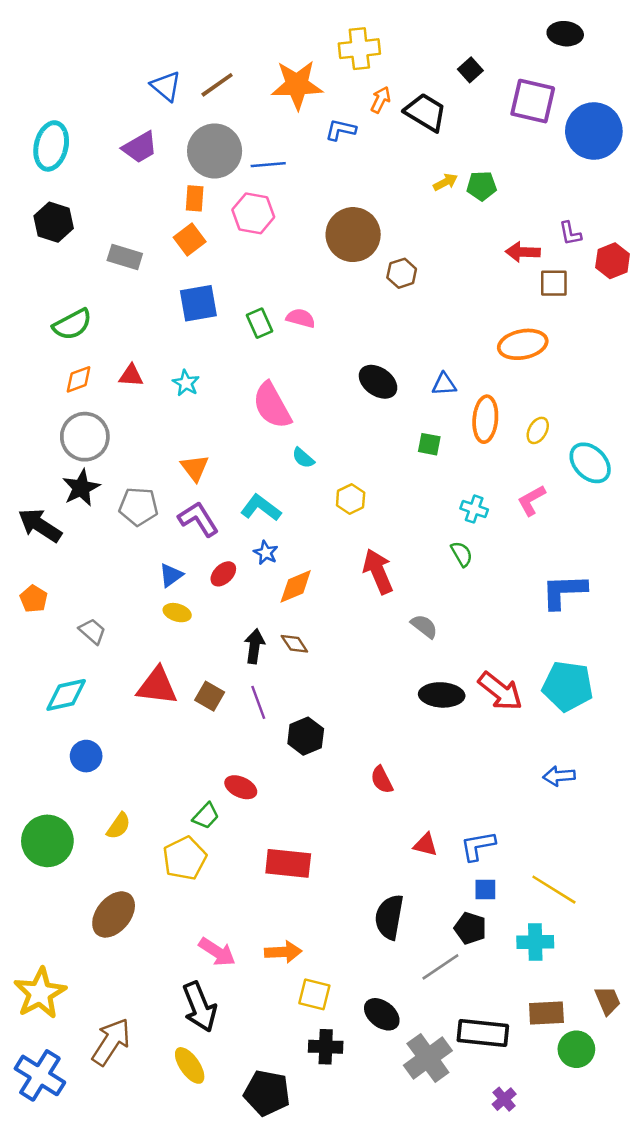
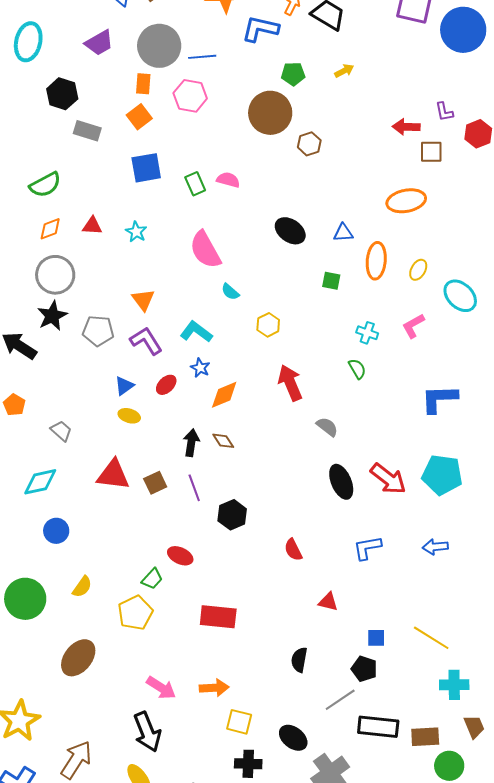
blue L-shape: (341, 130) -> (260, 29), size x1.5
green pentagon: (482, 186) -> (293, 74), moved
black hexagon: (54, 222) -> (62, 94), moved
black ellipse: (442, 695) -> (341, 482), turned 64
brown square: (210, 696) -> (155, 483), turned 35
blue L-shape: (478, 846) -> (367, 548), moved
black semicircle: (389, 917) -> (299, 660), size x0.7
cyan cross: (535, 942) -> (454, 685), moved
black rectangle: (483, 1033) -> (378, 727), moved

